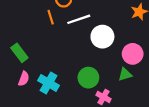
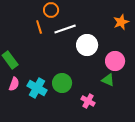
green triangle: (125, 74) -> (108, 80), turned 40
green circle: (88, 78) -> (62, 83), moved

